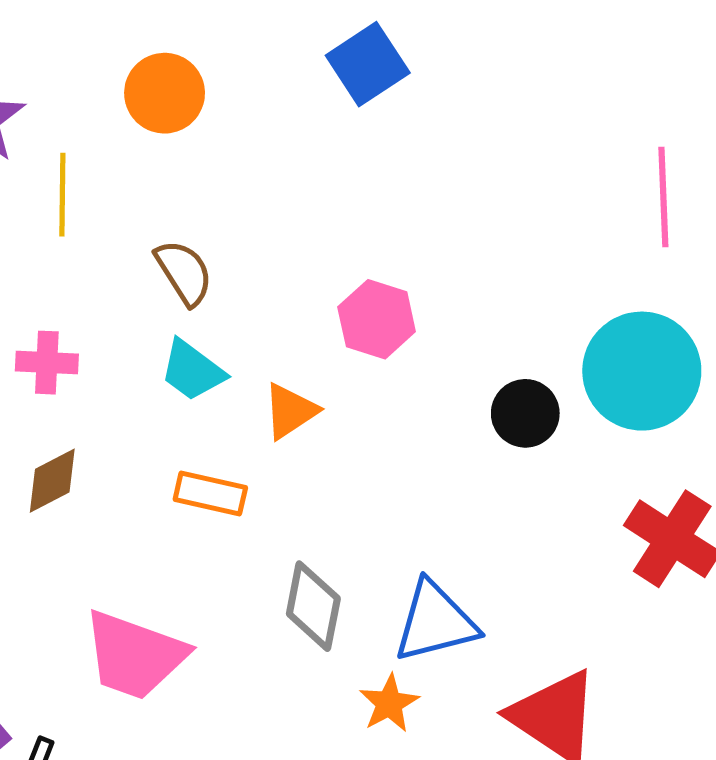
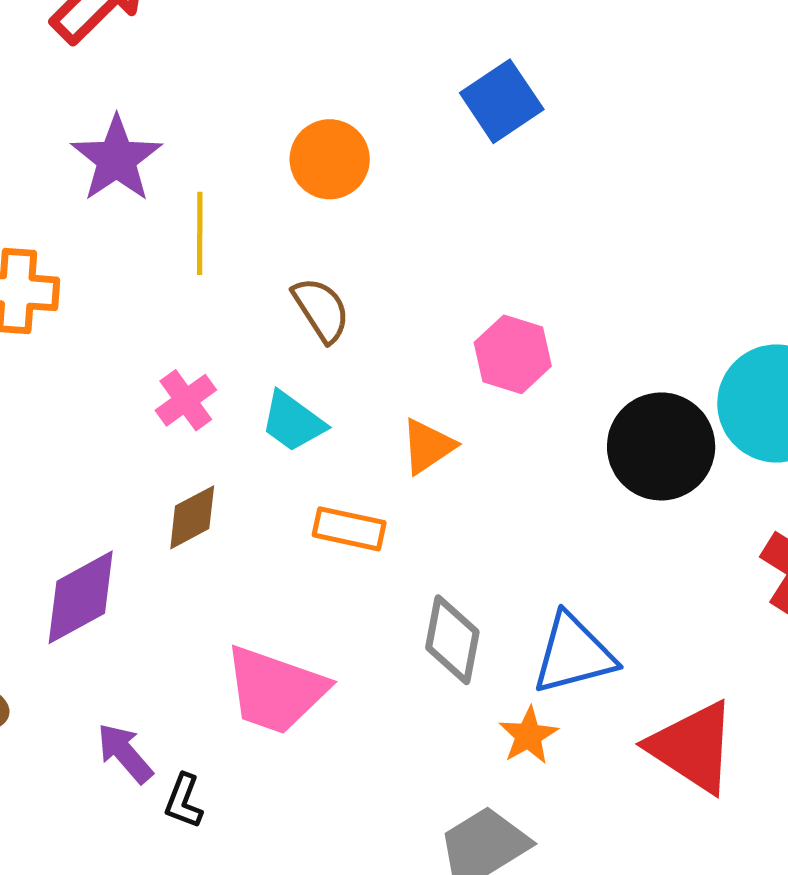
orange circle: (165, 93) -> (330, 159), moved
pink cross: (47, 363) -> (186, 400), turned -38
cyan trapezoid: (192, 371) -> (293, 422), moved
black circle: (525, 413) -> (661, 446), size x1.6

